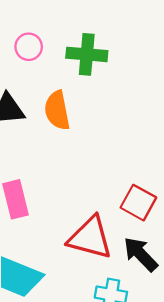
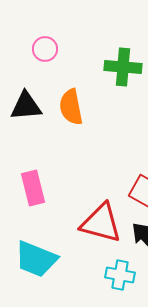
green cross: (87, 54) -> (123, 67), moved

